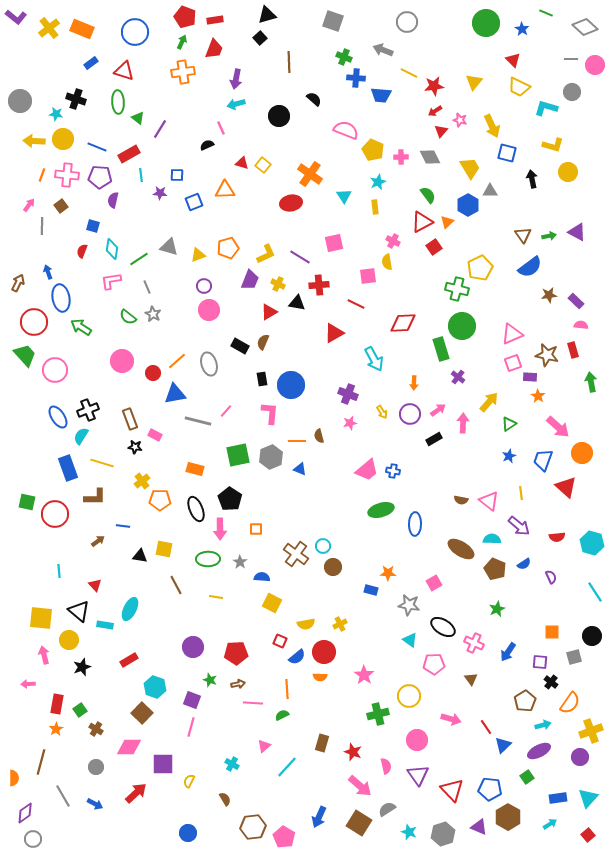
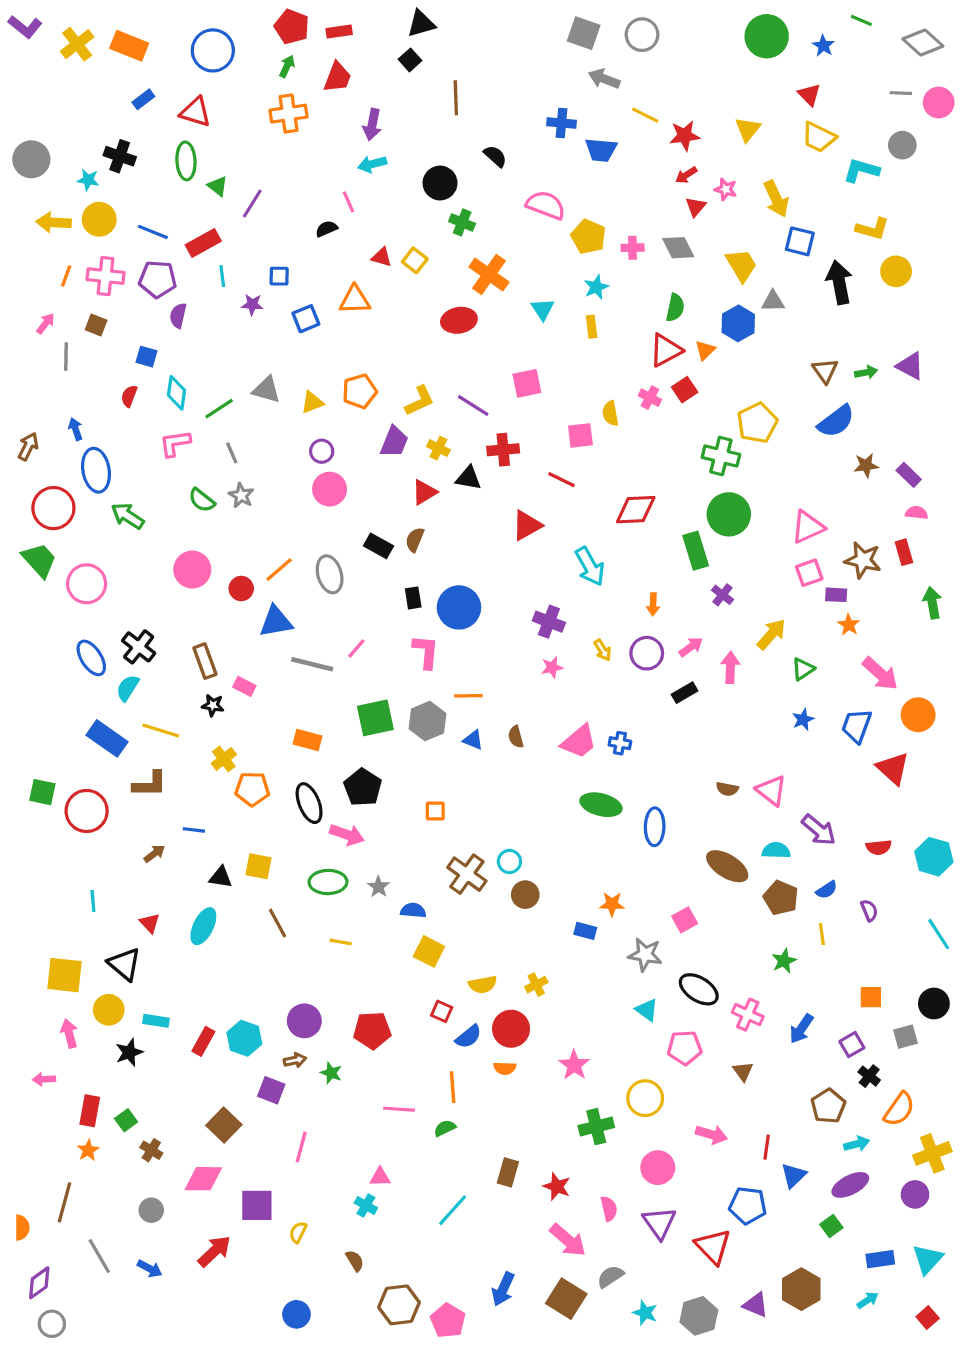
gray square: (333, 21) -> (584, 33), moved
green cross: (344, 57) -> (462, 222), moved
black arrow: (532, 179) -> (839, 282), size x1.5
green semicircle: (428, 195) -> (675, 308), turned 48
brown square: (61, 206) -> (96, 325), turned -32
pink cross: (393, 241) -> (650, 398), moved
black cross: (88, 410) -> (139, 647), turned -30
brown semicircle: (319, 436) -> (516, 737), moved
blue rectangle: (68, 468) -> (107, 738), turned -35
yellow line: (521, 493) -> (822, 934), moved
green ellipse: (381, 510) -> (601, 805), turned 30
pink arrow: (220, 529) -> (347, 835), turned -70
orange square: (256, 529) -> (435, 811), moved
cyan ellipse: (130, 609) -> (203, 926), moved
cyan rectangle: (105, 625) -> (156, 1021), moved
red rectangle: (129, 660) -> (203, 1041), turned -30
purple square: (540, 662) -> (852, 1045), turned -35
brown arrow: (238, 684) -> (295, 1060), moved
cyan hexagon: (155, 687) -> (244, 1038), moved
purple square: (192, 700) -> (271, 1090), moved
red line: (486, 727) -> (767, 1147), turned 42
pink triangle: (264, 746) -> (380, 1177), moved, turned 40
blue pentagon: (490, 789) -> (748, 1205), moved

